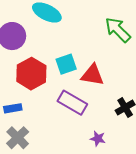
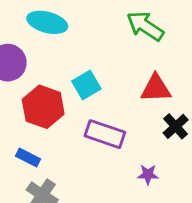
red triangle: (92, 75) -> (156, 88), moved
blue rectangle: (13, 108) -> (28, 157), turned 48

